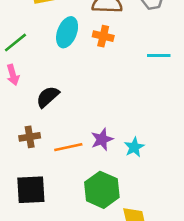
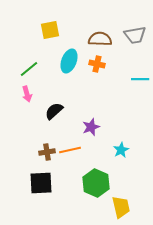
brown cross: (30, 137) -> (47, 152), moved
purple star: (102, 139) -> (91, 127), moved

